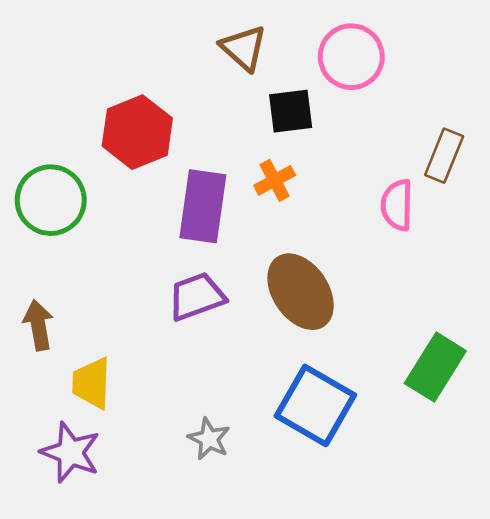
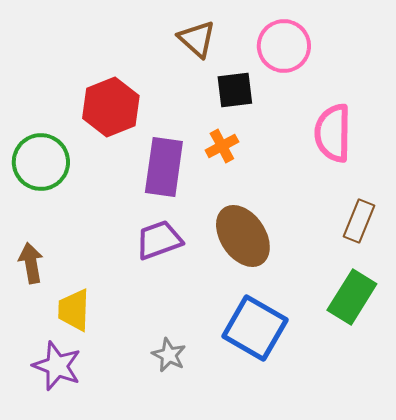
brown rectangle: (444, 156) -> (359, 221), moved
pink semicircle: (397, 205) -> (333, 133), moved, size x1.4

